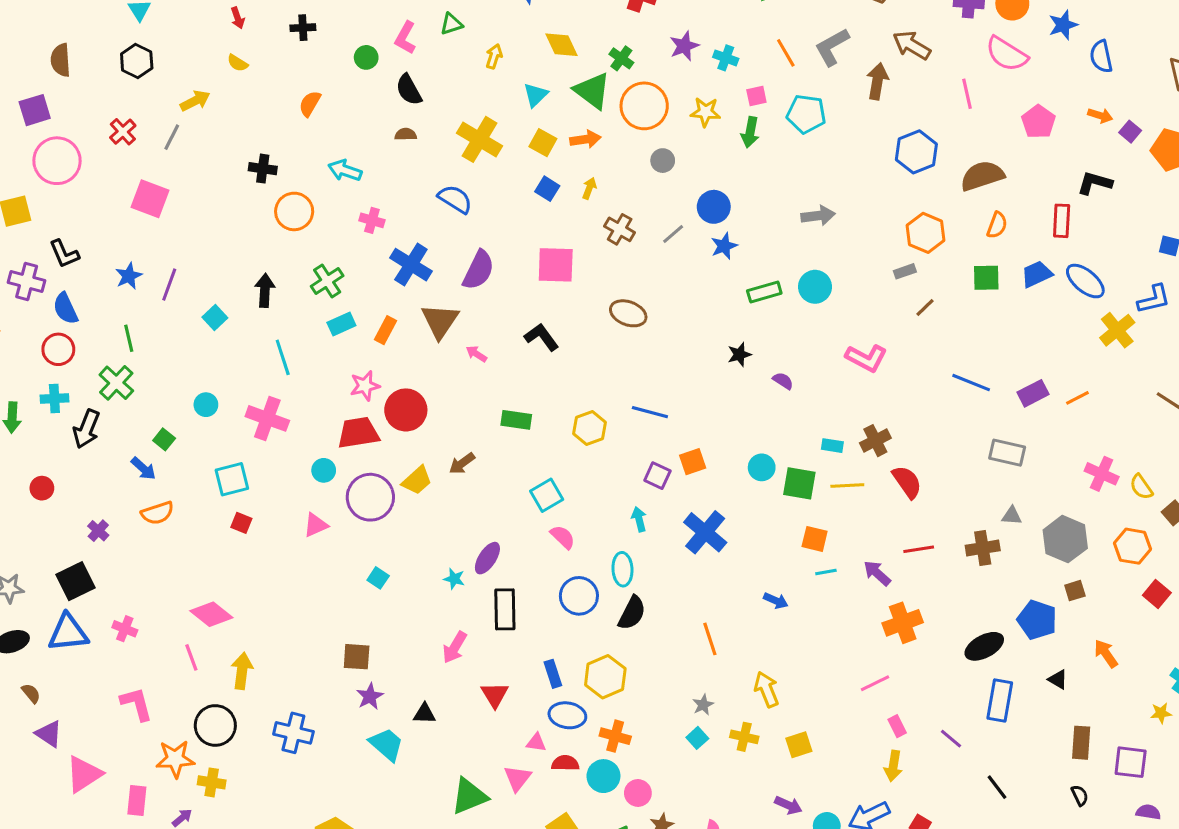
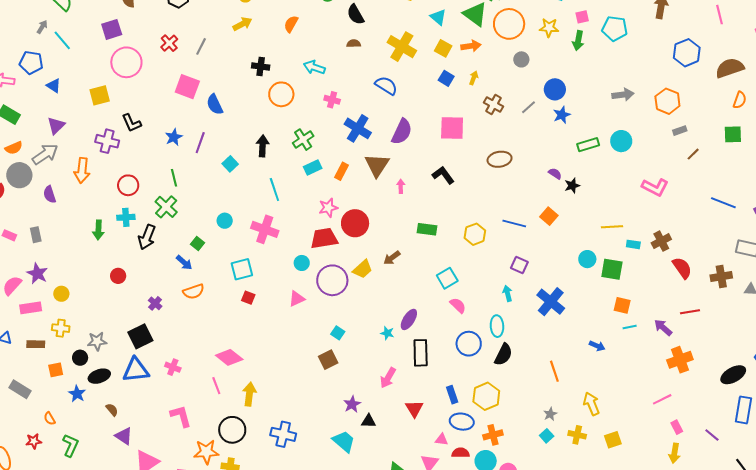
cyan triangle: (536, 95) -> (438, 17), turned -36
yellow arrow: (195, 101) -> (242, 24), moved
orange hexagon: (926, 233) -> (667, 101), moved
blue semicircle: (65, 309) -> (215, 104), moved
brown ellipse: (628, 313) -> (500, 159), turned -30
pink arrow: (476, 354) -> (401, 186), turned 56
purple semicircle: (783, 381) -> (555, 174), moved
orange square: (693, 462) -> (549, 216), moved, turned -30
yellow line: (847, 485) -> (612, 227), moved
brown cross: (983, 548) -> (721, 276), moved
brown square: (357, 657) -> (328, 360), moved, turned -30
purple star: (370, 696) -> (352, 404), moved
orange cross: (615, 736) -> (493, 435), turned -30

